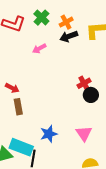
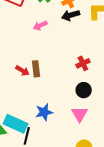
red arrow: (12, 88) -> (22, 71), moved
black circle: (91, 95) -> (84, 90), moved
brown rectangle: (18, 107) -> (36, 69), moved

